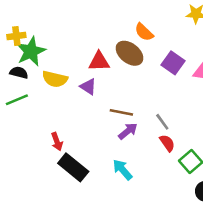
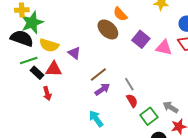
red triangle: (99, 61) -> (54, 69), moved
black semicircle: (19, 73) -> (22, 38), size x1.6
green line: (17, 100) -> (29, 60), moved
brown line: (121, 112) -> (98, 75), turned -54
black rectangle: (73, 167) -> (37, 73), moved, size x0.6

